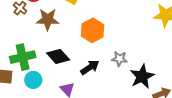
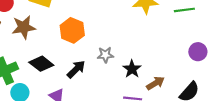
black star: (142, 76) -> (132, 69), size x0.7

